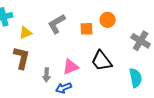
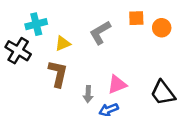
orange square: (87, 29) -> (136, 18), moved
black trapezoid: (102, 61) -> (163, 93), moved

